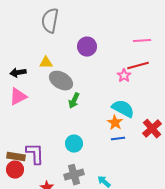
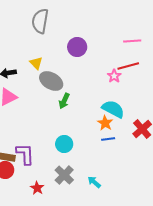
yellow triangle: (46, 63) -> (36, 63), turned 48
gray cross: (74, 175) -> (64, 175), turned -30

